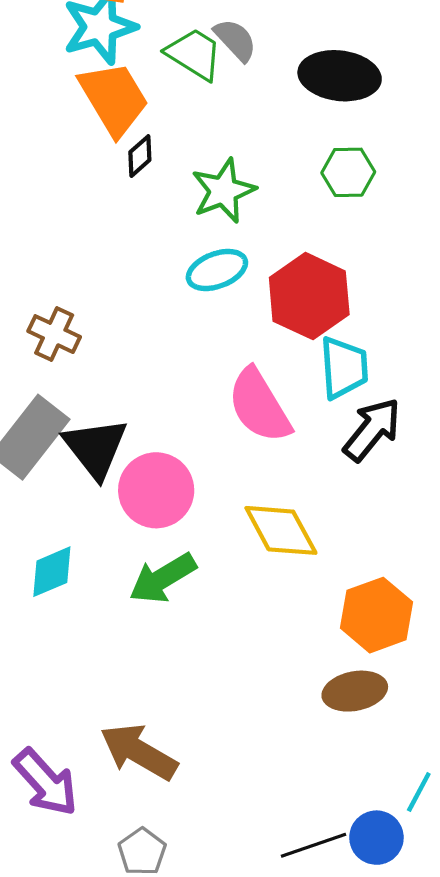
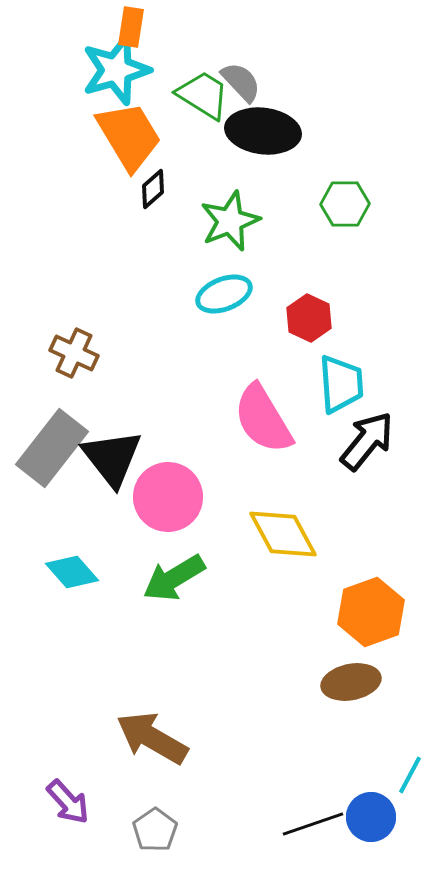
black ellipse: (340, 76) -> (263, 131), moved
red hexagon: (309, 296) -> (309, 318), size x0.6
cyan diamond: (52, 572) -> (72, 572), turned 72
purple arrow: (45, 782) -> (68, 802), moved, size x0.7

